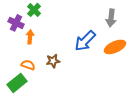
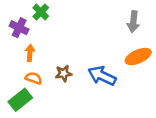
orange arrow: (30, 37) -> (30, 53), moved
blue arrow: (85, 41) -> (102, 76), moved, turned 70

